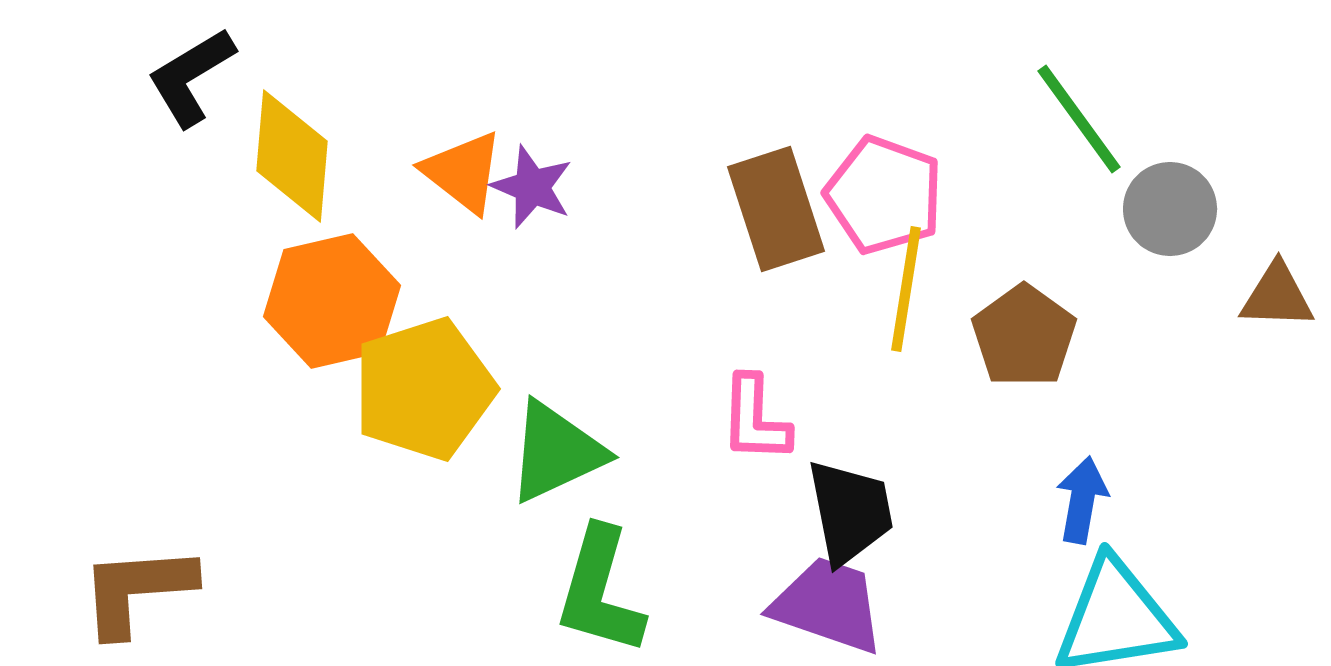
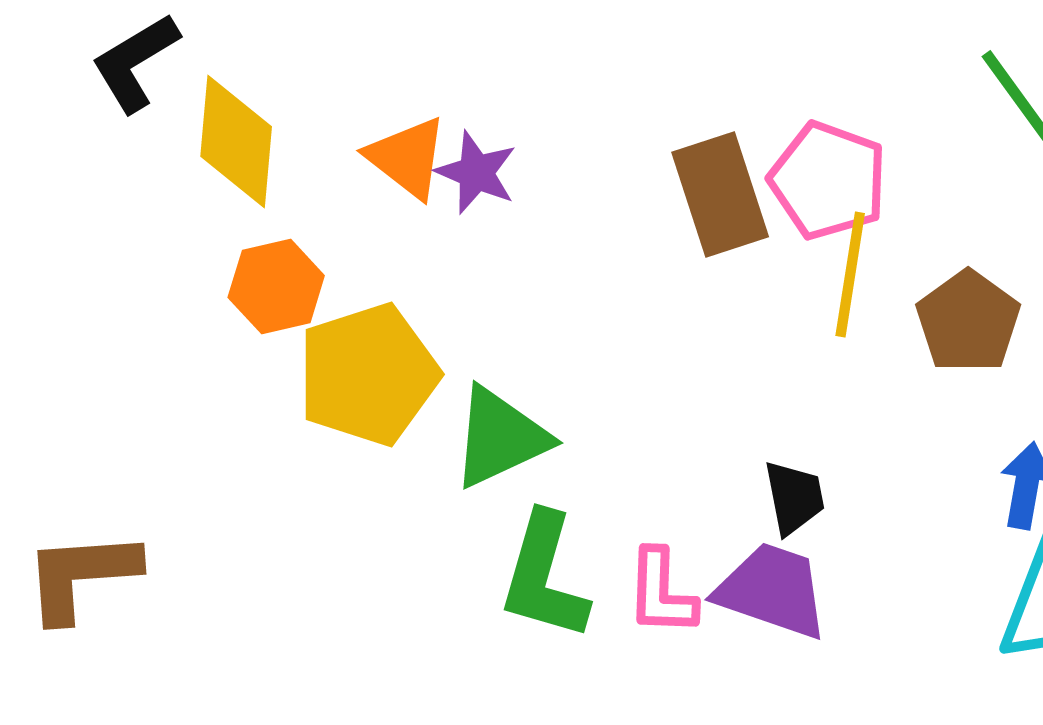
orange hexagon: (332, 301) -> (276, 286), size x0.7
pink L-shape: (755, 419) -> (661, 592), moved
black trapezoid: (850, 512) -> (794, 498), size x0.7

